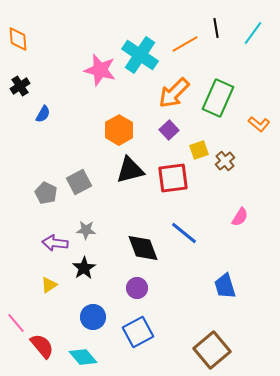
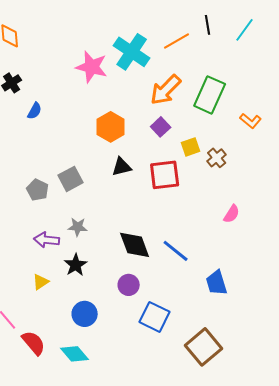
black triangle: (130, 170) -> (122, 167), size x0.7
blue line: (184, 233) -> (176, 251), moved
blue square: (138, 332) -> (155, 317), moved, turned -36

